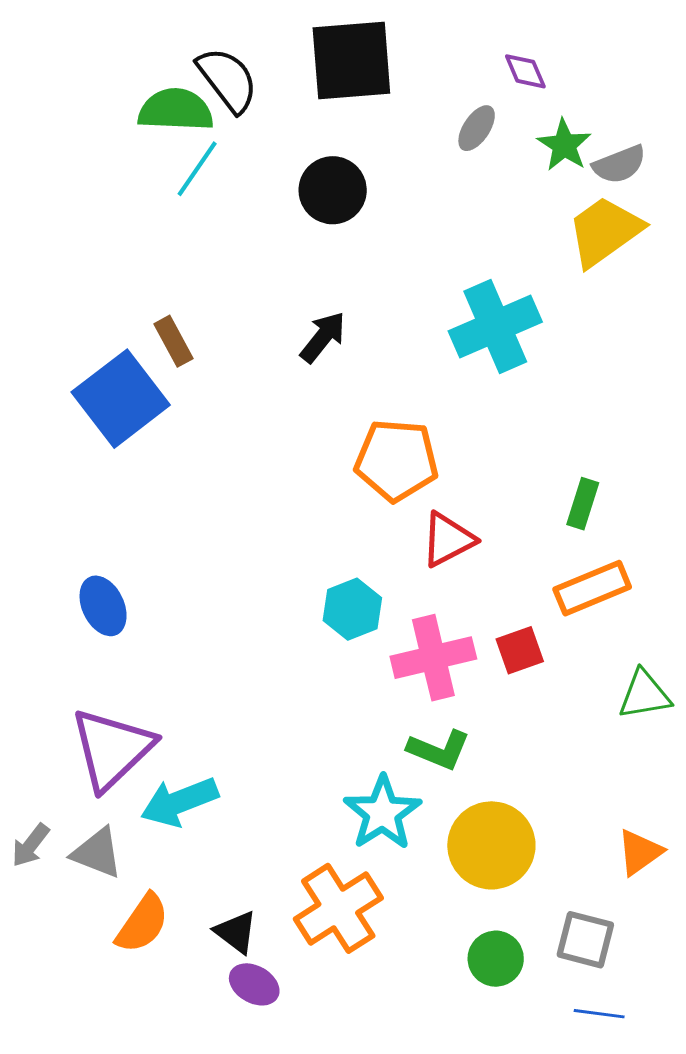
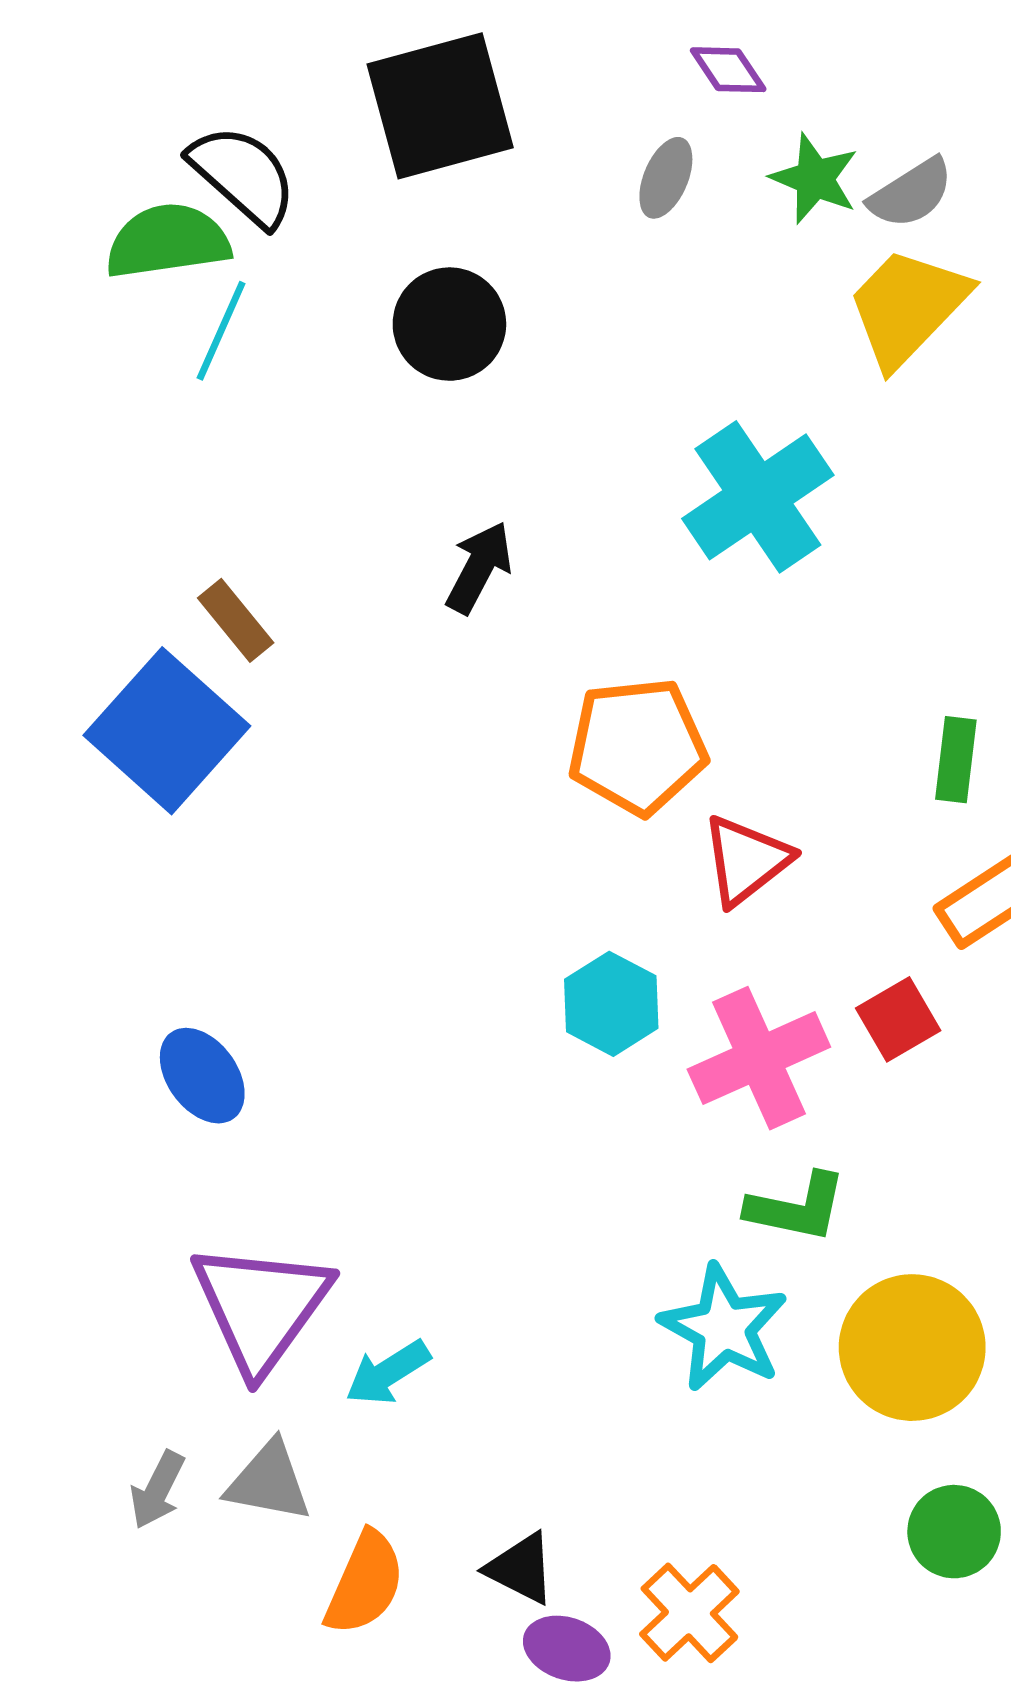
cyan arrow: (179, 802) -> (388, 1373), size x0.7
orange cross: (338, 908) -> (689, 1613), moved, size x0.7

